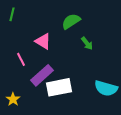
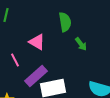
green semicircle: (71, 21) -> (65, 22), turned 114

